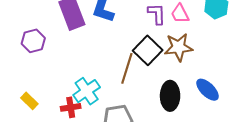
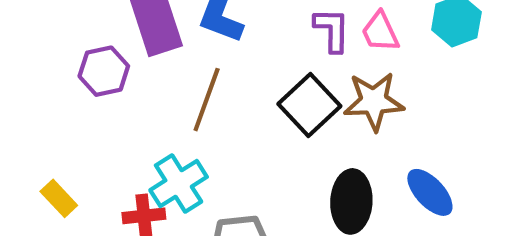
purple hexagon: (33, 41) -> (104, 71), moved
brown line: (127, 68) -> (207, 100), moved

